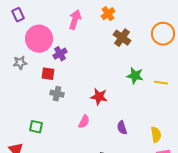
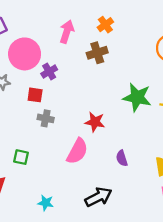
brown cross: (122, 38) -> (97, 53), moved, turned 36
green star: (135, 76) -> (137, 97), size x1.4
pink semicircle: (84, 122) -> (77, 151), size x1.6

